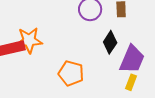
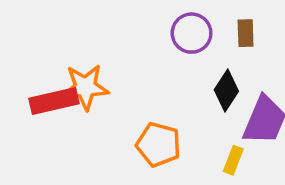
yellow rectangle: (131, 82) -> (233, 160), moved

